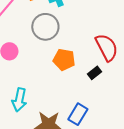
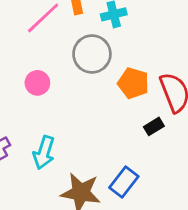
orange pentagon: (64, 60) -> (133, 83), moved

